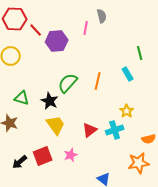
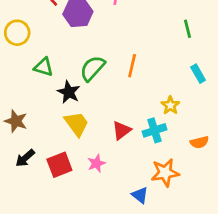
cyan rectangle: (128, 74) -> (198, 74), moved
green triangle: (22, 98) -> (44, 67), moved
black arrow: (20, 162) -> (25, 158), moved
orange star: (139, 163) -> (165, 173), moved

